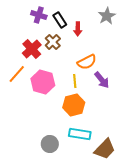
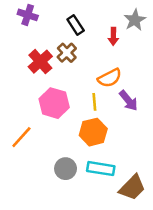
purple cross: (39, 15) -> (28, 15), moved
red arrow: (78, 29) -> (113, 36), moved
orange line: (17, 74) -> (21, 137), moved
gray circle: (50, 144) -> (66, 169), moved

